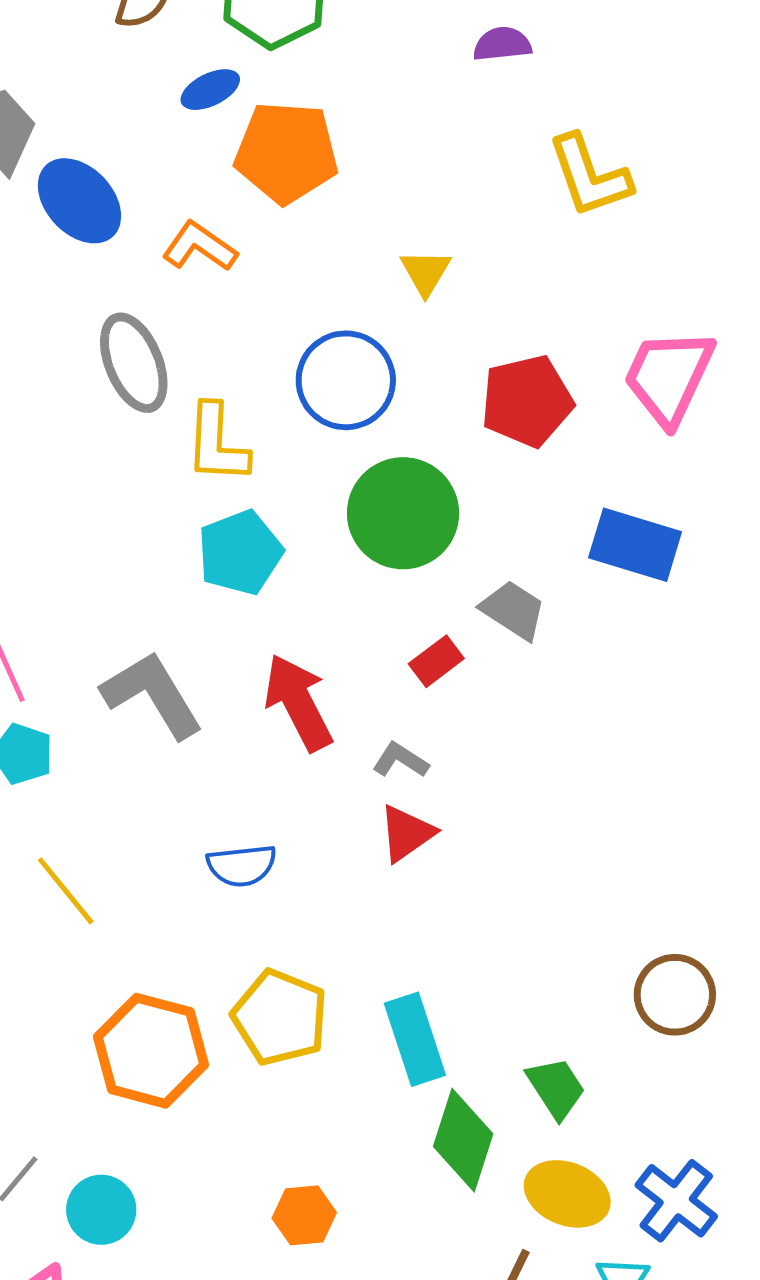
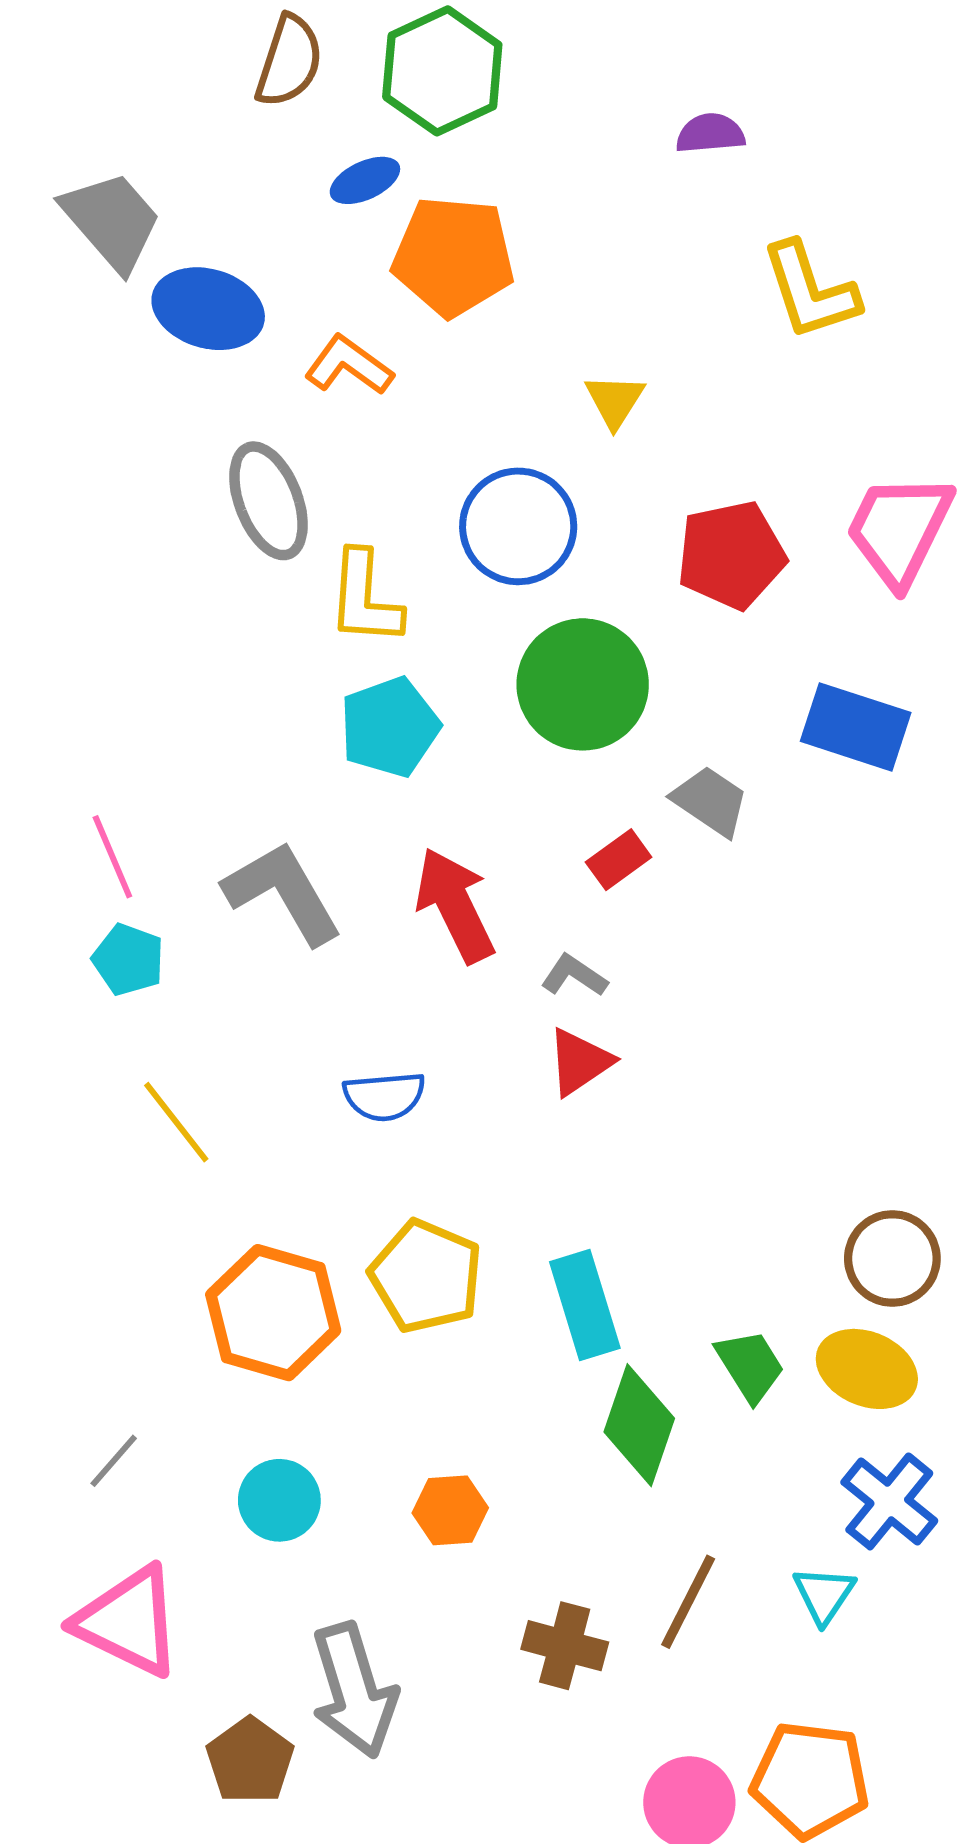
blue ellipse: (79, 201) -> (208, 309), turned -32
yellow ellipse: (567, 1194) -> (867, 1369), moved
cyan circle: (101, 1210) -> (279, 1500), moved

